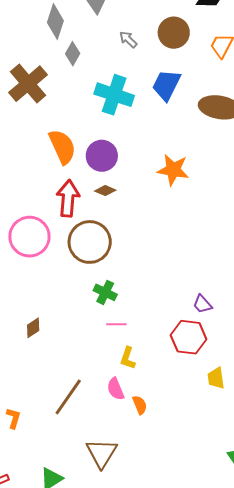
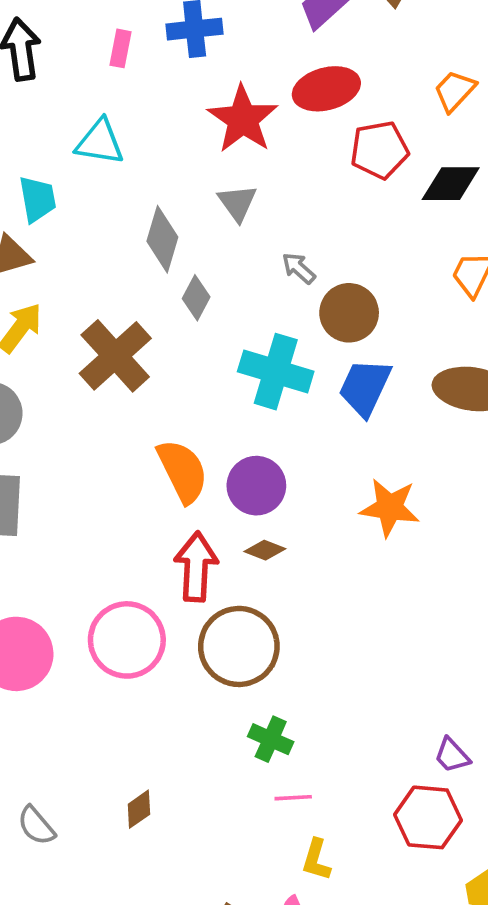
brown circle: (174, 33) -> (349, 313), moved
blue trapezoid: (166, 85) -> (365, 387), moved

